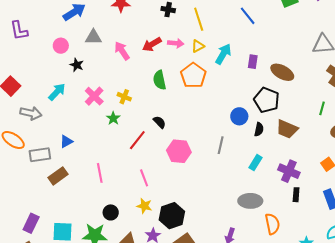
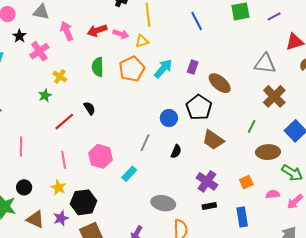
cyan arrow: (223, 54) -> (163, 69), moved
pink cross: (94, 96) -> (39, 51), moved
black semicircle: (259, 129) -> (176, 151), moved
pink hexagon: (179, 151) -> (101, 156), moved
cyan rectangle: (255, 163) -> (129, 174), moved
black rectangle: (296, 195) -> (209, 206), turned 64

